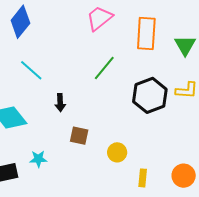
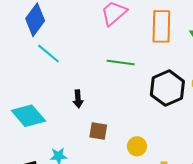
green line: (104, 68) -> (121, 63), turned 60
cyan line: (31, 70) -> (48, 54), moved

